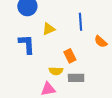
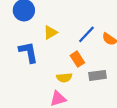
blue line: (81, 22) -> (86, 34), moved, turned 54
gray rectangle: (76, 78) -> (98, 75), moved

